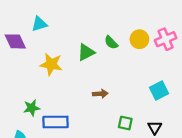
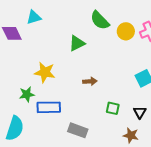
green semicircle: (111, 42) -> (100, 20), moved, size x1.5
yellow star: (51, 64) -> (45, 72), moved

